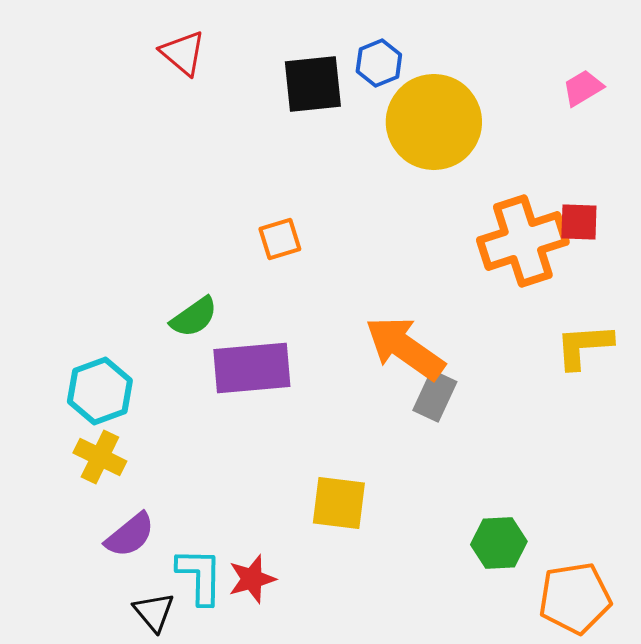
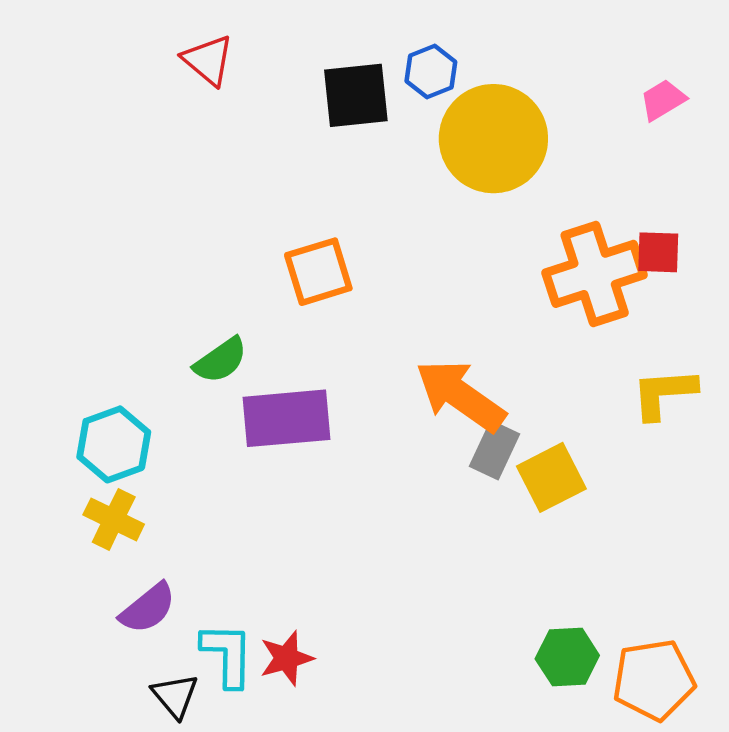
orange square: (280, 239) -> (318, 272), size x1.4
yellow square: (339, 503) -> (551, 477), moved, turned -34
green hexagon: (499, 543) -> (567, 657), moved

